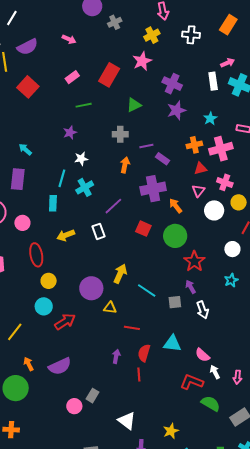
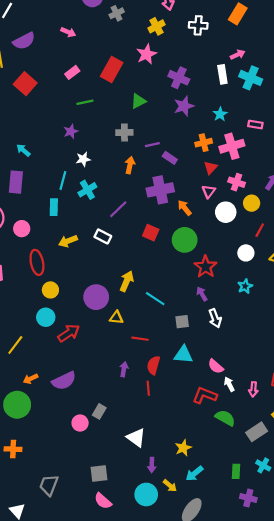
red triangle: (200, 168) -> (210, 168), turned -32
white rectangle: (98, 231) -> (103, 236), turned -42
gray square: (175, 302) -> (182, 322), moved
orange arrow: (29, 364) -> (31, 379), turned -88

